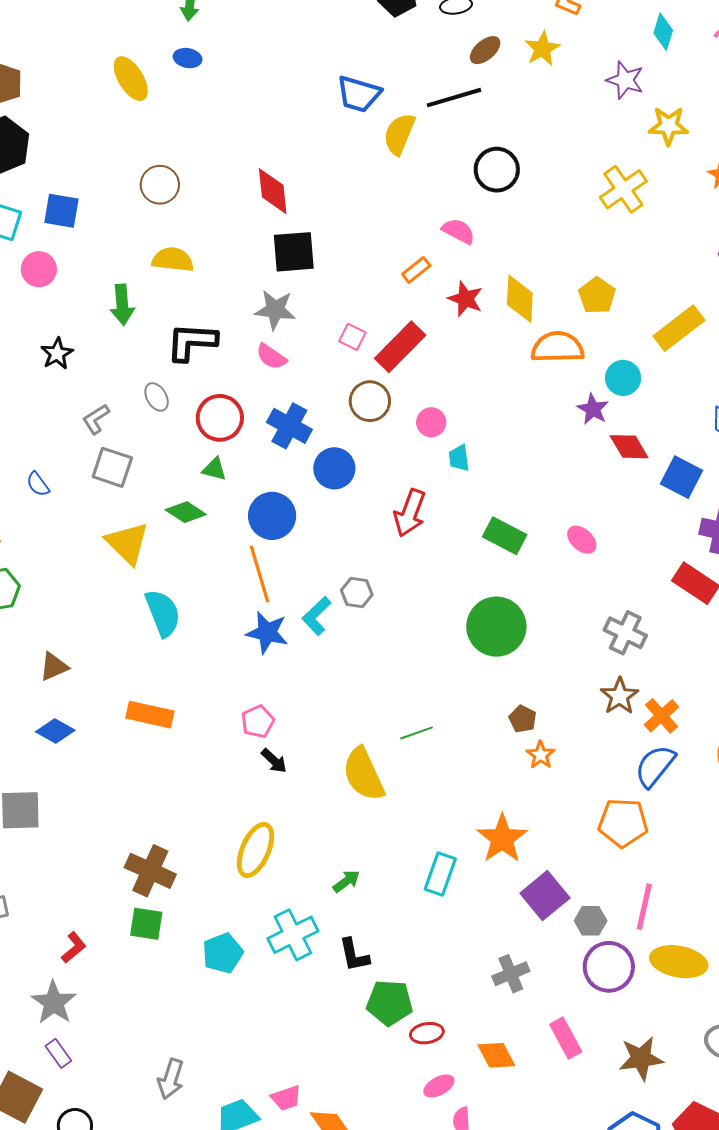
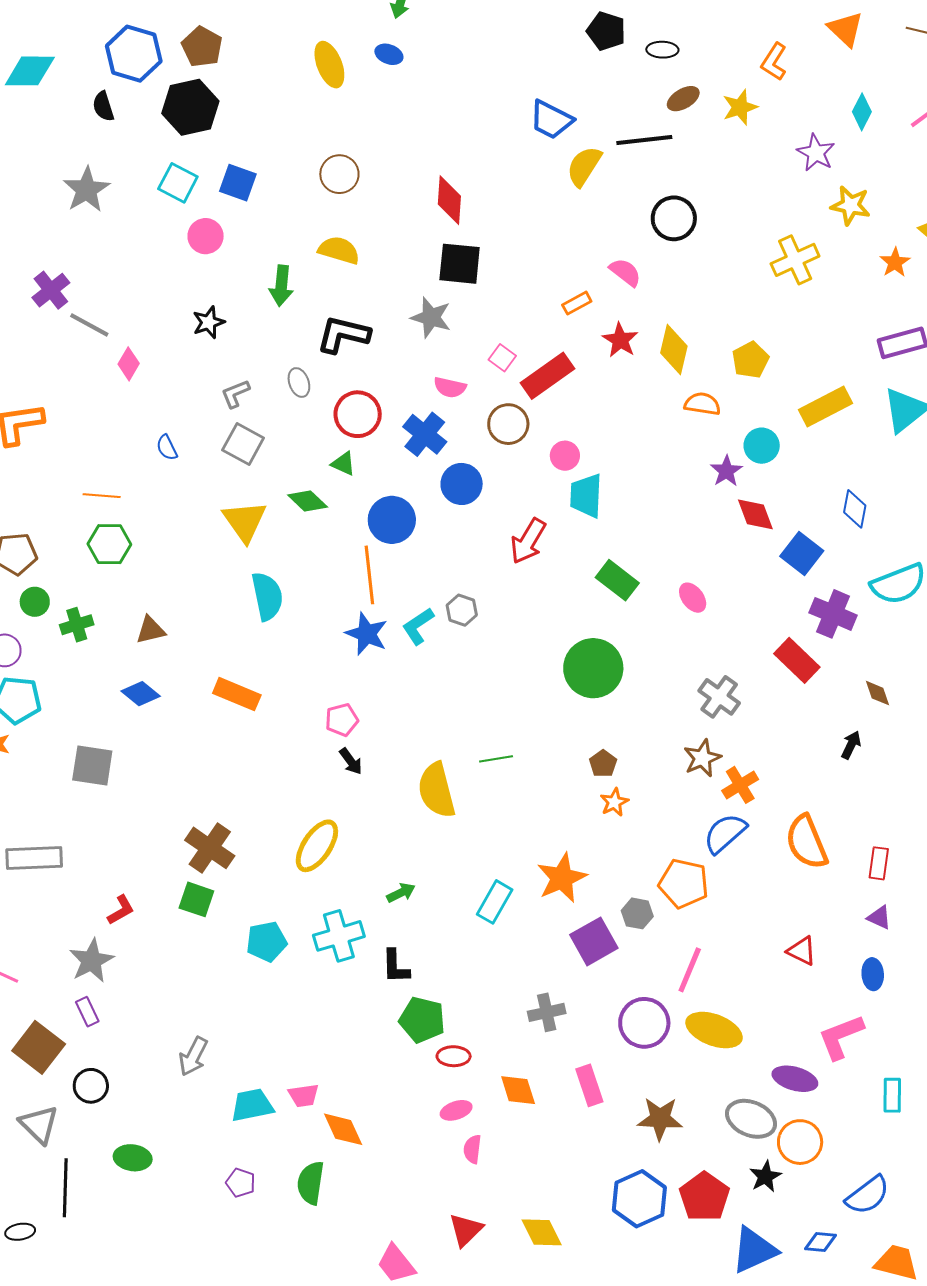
orange semicircle: (557, 347) -> (702, 404), size x0.7
pink semicircle: (271, 357) -> (450, 387), moved, turned -32
cyan trapezoid: (459, 458) -> (586, 496), size x1.6
gray hexagon: (591, 921) -> (637, 913), moved

